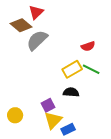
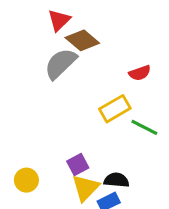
brown diamond: (21, 25) -> (82, 40), moved
green line: (91, 69) -> (144, 127), moved
black semicircle: (71, 92) -> (116, 180), moved

